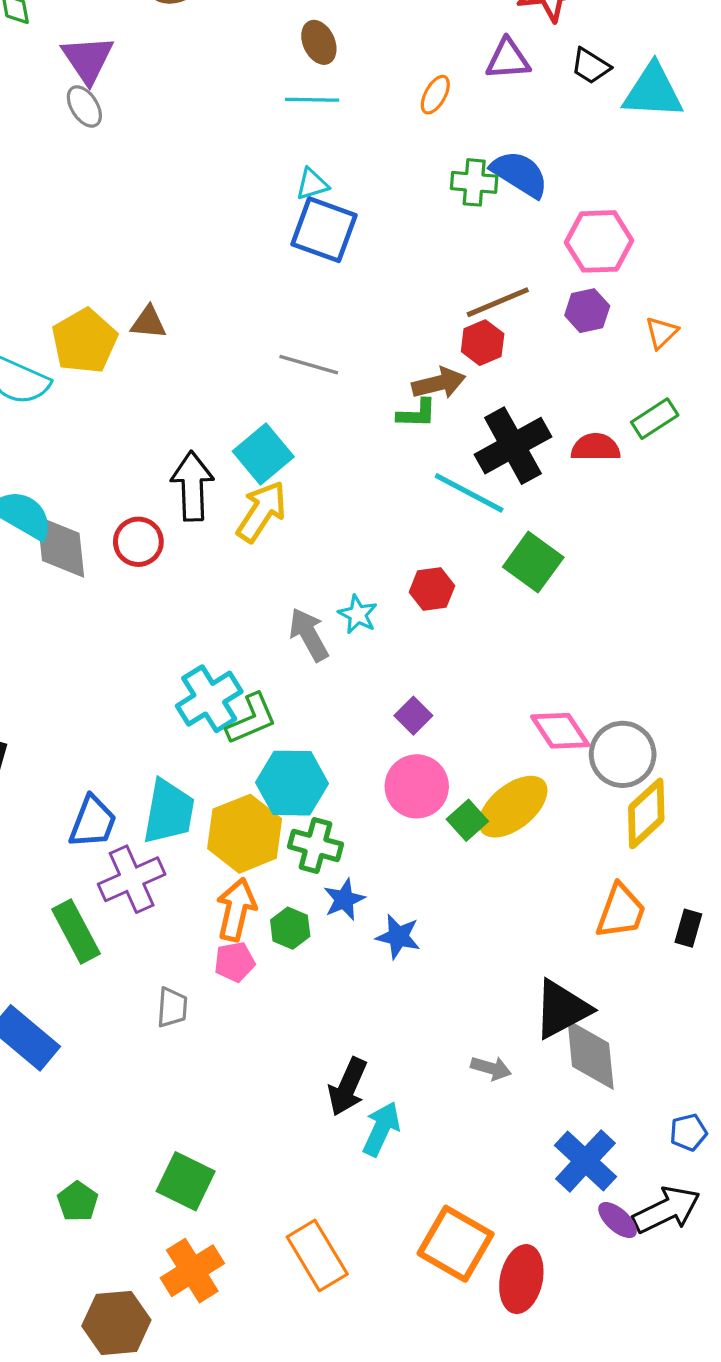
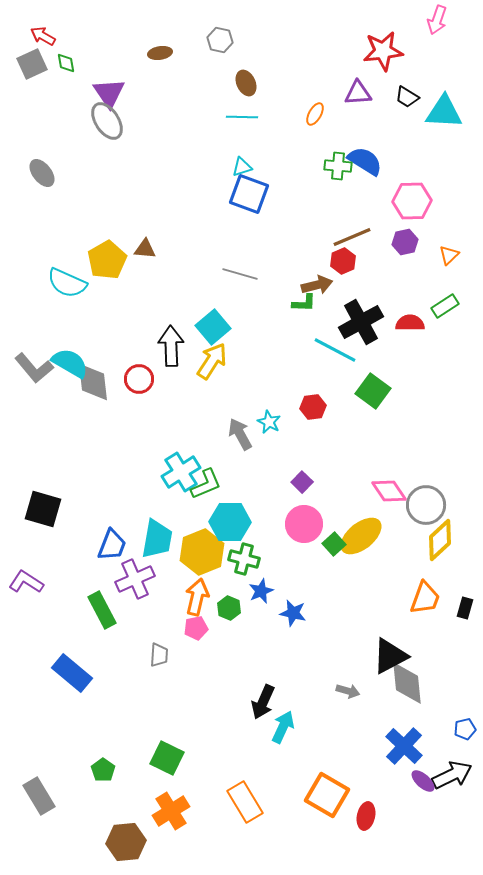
gray ellipse: (84, 106) -> (107, 121), size x1.5
red ellipse: (521, 1279) -> (366, 816), size x0.7

